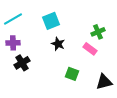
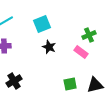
black cross: (22, 63) -> (14, 81), moved
green square: (72, 74) -> (70, 84), moved, turned -32

